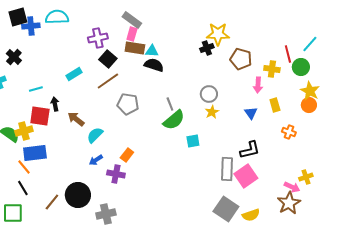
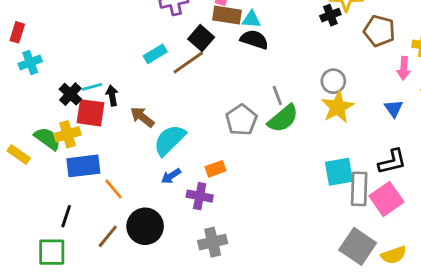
black cross: (14, 57) -> (70, 94), moved
black square: (108, 59) -> (201, 38), moved
cyan rectangle: (74, 74) -> (155, 54), moved
cyan line: (36, 89) -> (92, 87), moved
gray pentagon: (128, 104) -> (241, 120), moved, turned 30
yellow star: (212, 112) -> (338, 107), size x1.6
cyan semicircle: (95, 135) -> (170, 140), size x1.4
cyan square: (193, 141) -> (339, 172), moved, size x1.5
orange rectangle: (127, 155) -> (215, 169), turned 32
orange line: (24, 167) -> (113, 189), moved
black line: (23, 188) -> (66, 216), turned 49
gray cross: (106, 214) -> (213, 242), moved

